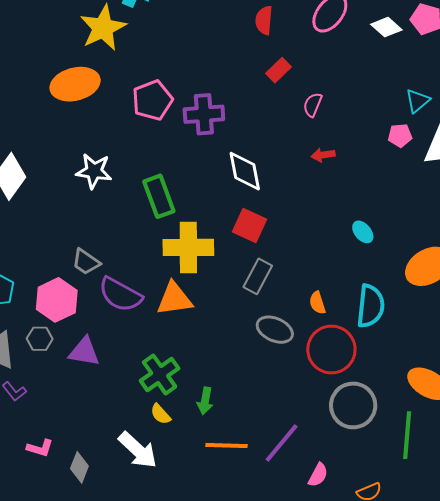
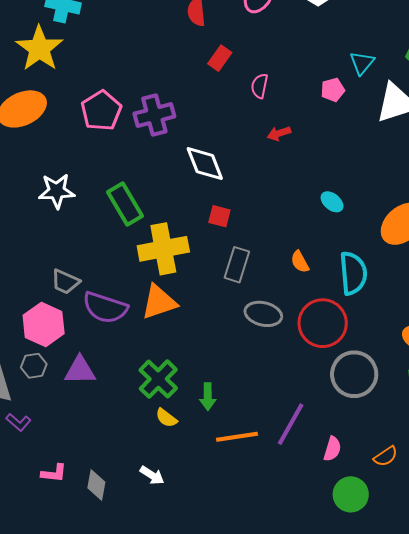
pink pentagon: (400, 135) -> (333, 90), moved
red square: (249, 225) -> (219, 216), size x0.7
orange semicircle: (317, 303) -> (300, 262), moved
white arrow: (138, 450) -> (152, 475), moved, size x0.6

